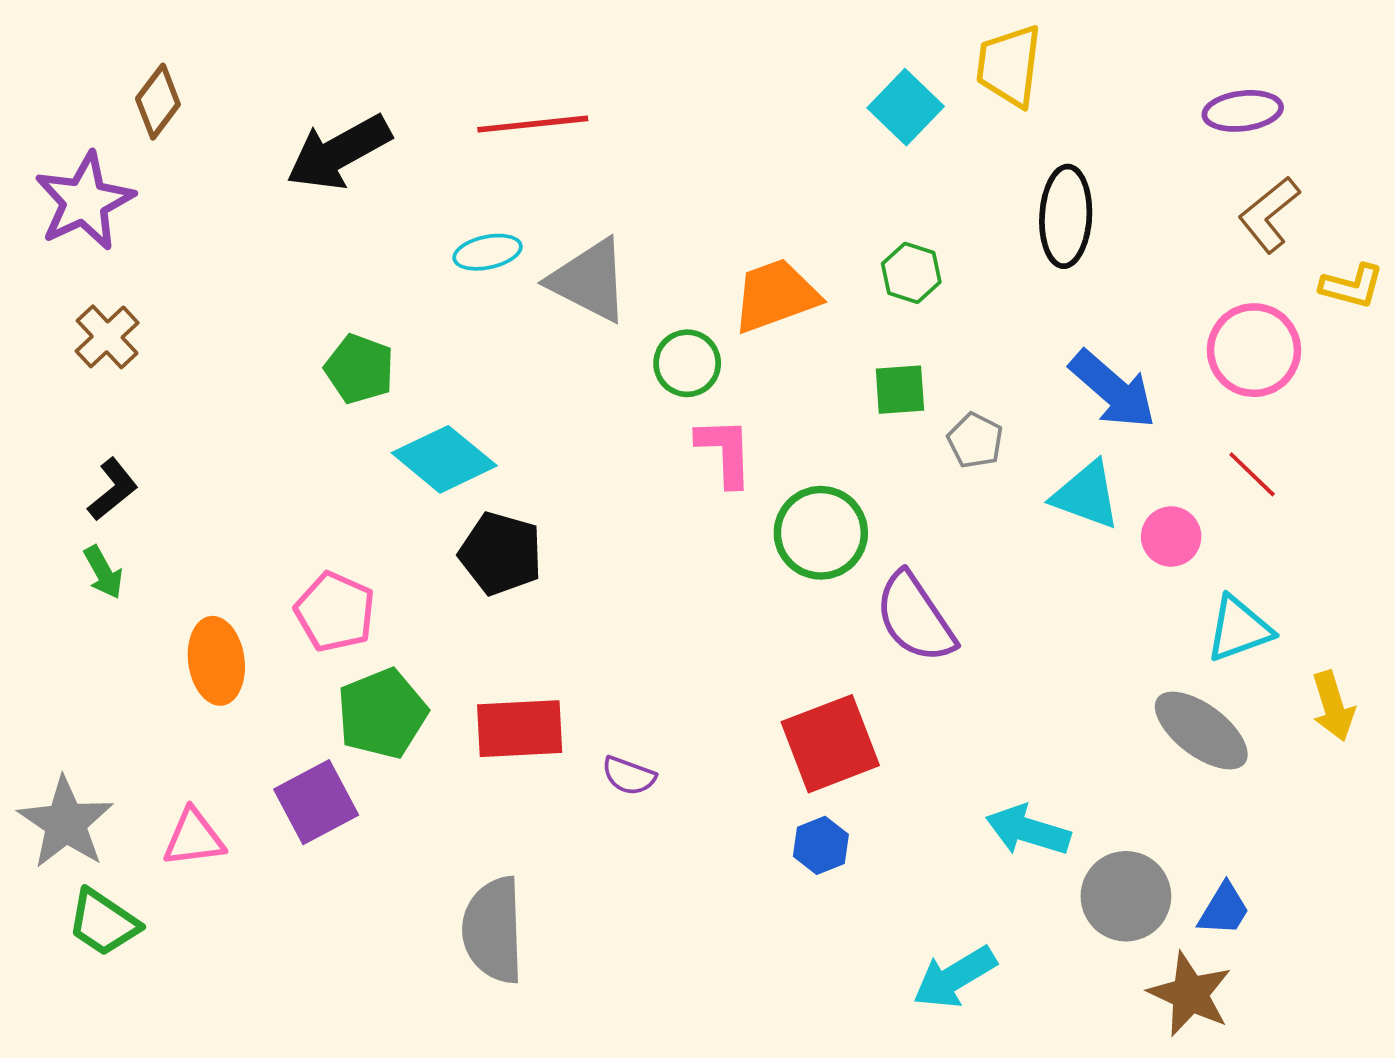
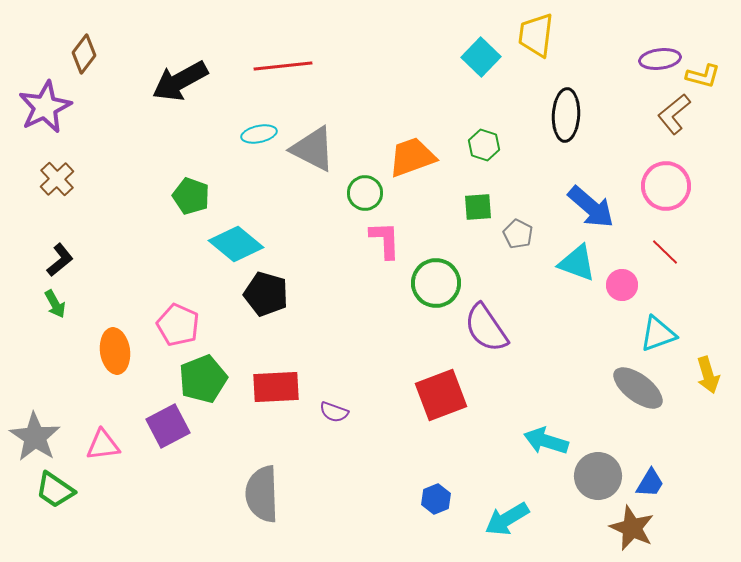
yellow L-shape: (1352, 286) -> (703, 76), moved
blue hexagon: (821, 845) -> (436, 499), moved

